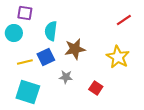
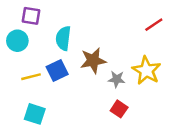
gray star: (66, 77) -> (117, 79), moved
cyan square: (28, 92) -> (35, 114), size x0.7

